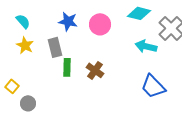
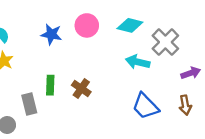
pink circle: (100, 24) -> (87, 25), moved
gray rectangle: (55, 47) -> (29, 104), moved

